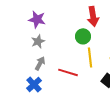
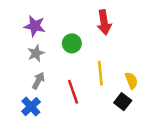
green circle: (83, 36) -> (72, 43), moved
red line: (68, 72) -> (73, 92), turned 54

